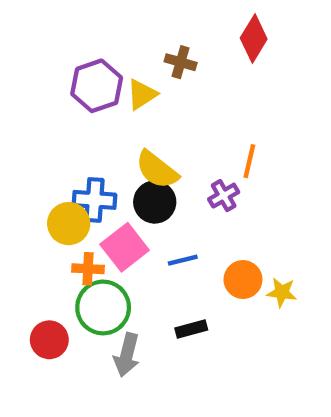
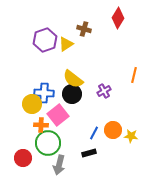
orange line: (249, 161) -> (134, 75), moved
blue line: (183, 260) -> (94, 133), moved, turned -48

